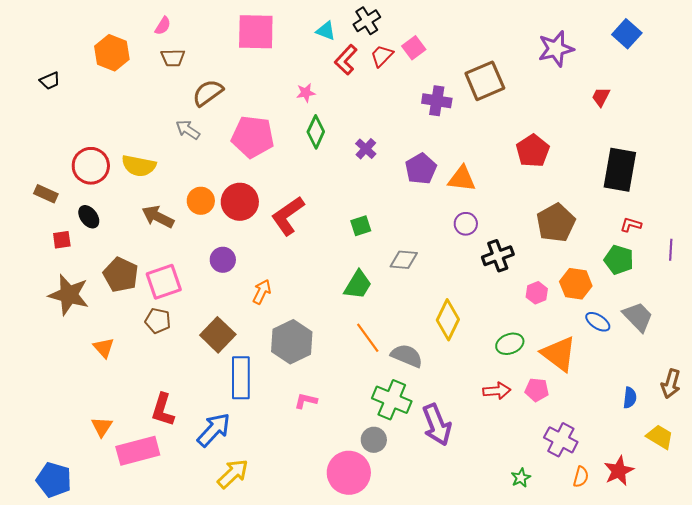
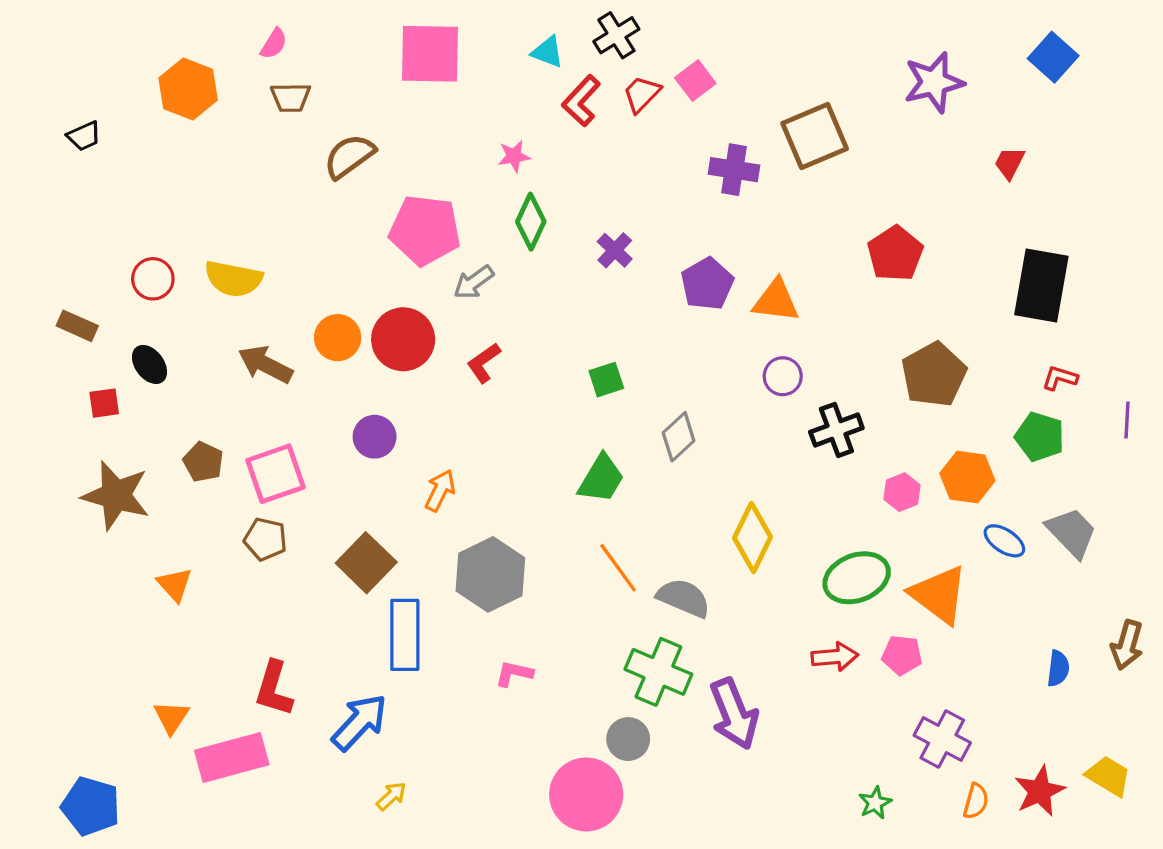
gray arrow: (188, 130) -> (474, 282), moved, turned -70
red circle: (91, 166) -> (153, 279), size x0.7
red L-shape: (288, 216) -> (484, 363), size x0.6
gray diamond: (404, 260) -> (679, 437), turned -48
brown pentagon: (121, 275) -> (203, 462), size x0.7
green ellipse: (510, 344) -> (857, 578), size x1.4
yellow trapezoid: (660, 437) -> (1109, 776), moved
yellow arrow: (233, 474) -> (391, 796), size x0.6

